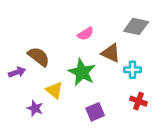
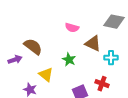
pink semicircle: (86, 34) -> (72, 28), turned 48
green star: (82, 72) -> (69, 60), size x0.6
red cross: (139, 101) -> (102, 84), moved

